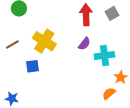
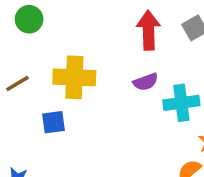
yellow cross: (44, 41) -> (74, 77), turned -30
purple semicircle: (84, 44) -> (146, 82), turned 32

